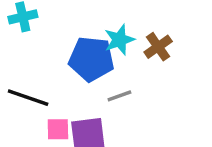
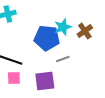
pink square: (58, 129) -> (14, 78), moved

